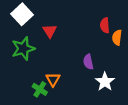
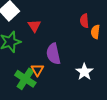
purple semicircle: (88, 62) -> (53, 54), moved, size x1.5
green cross: (40, 89) -> (25, 79), size x1.5

